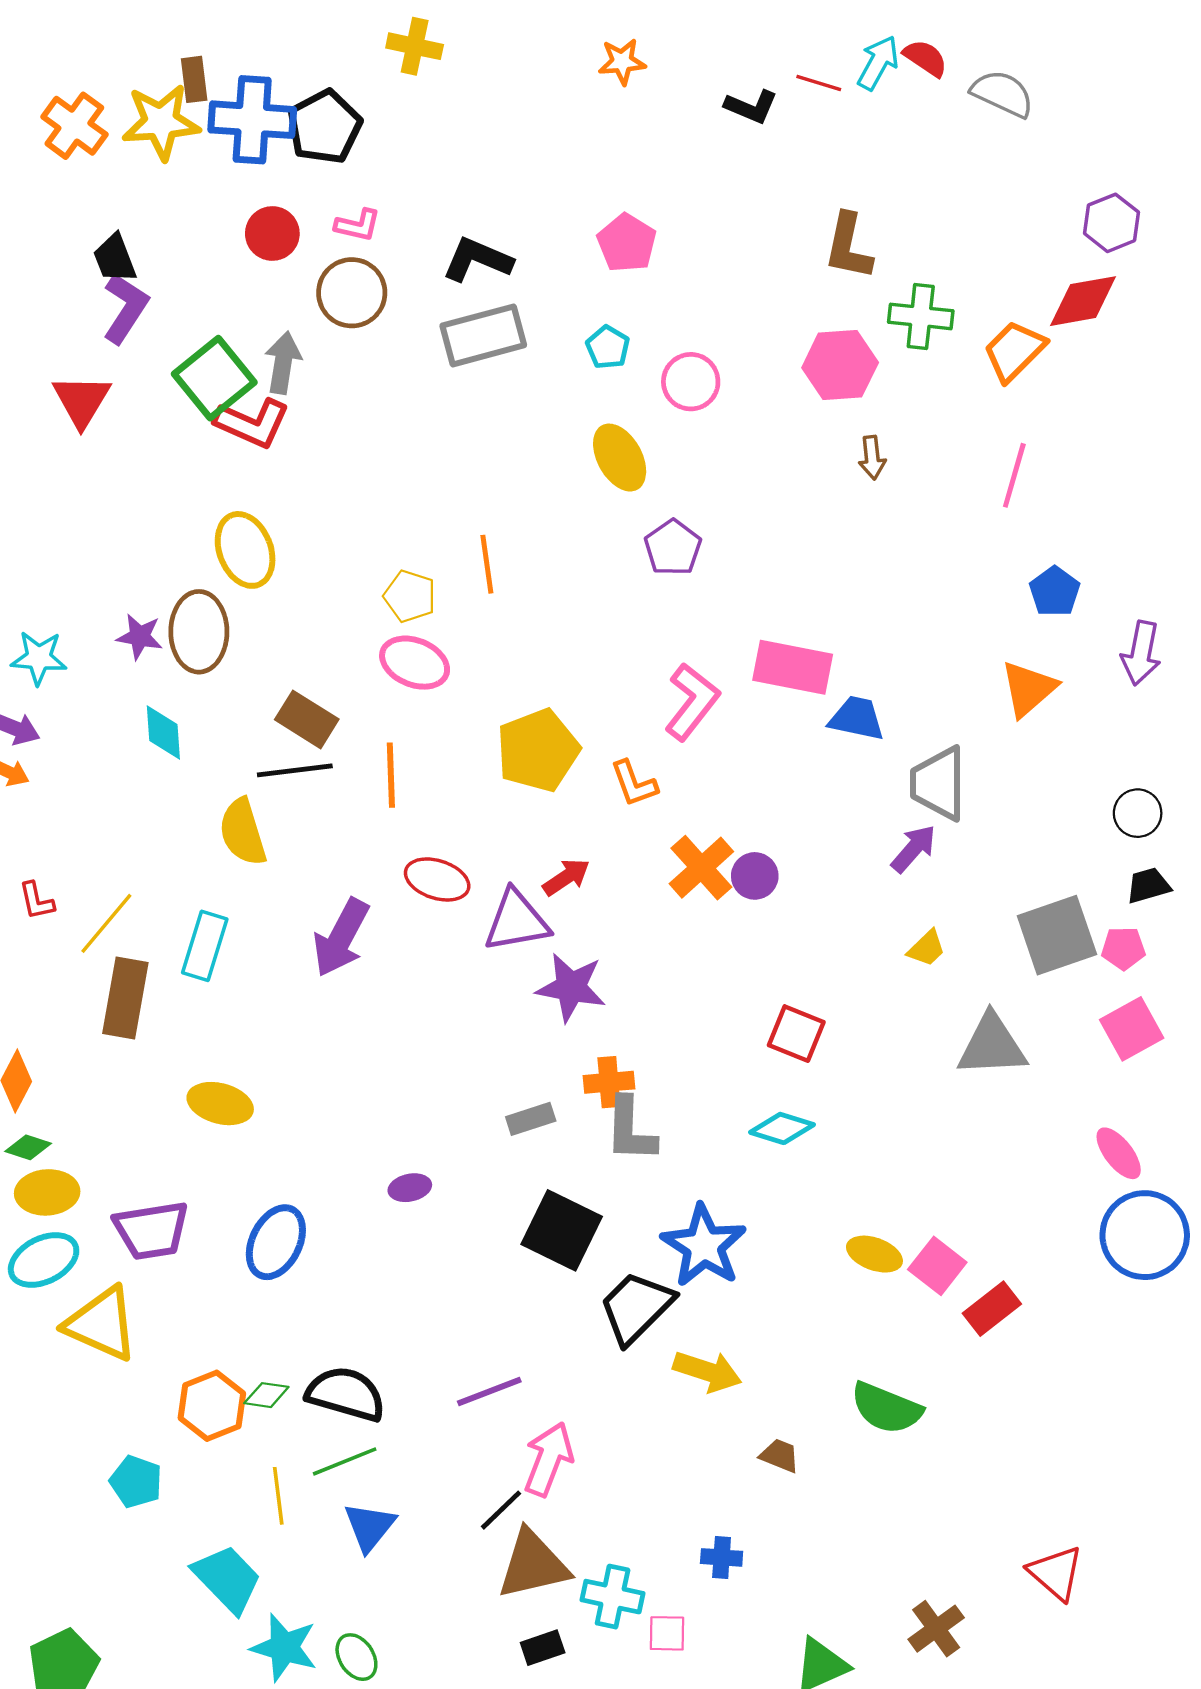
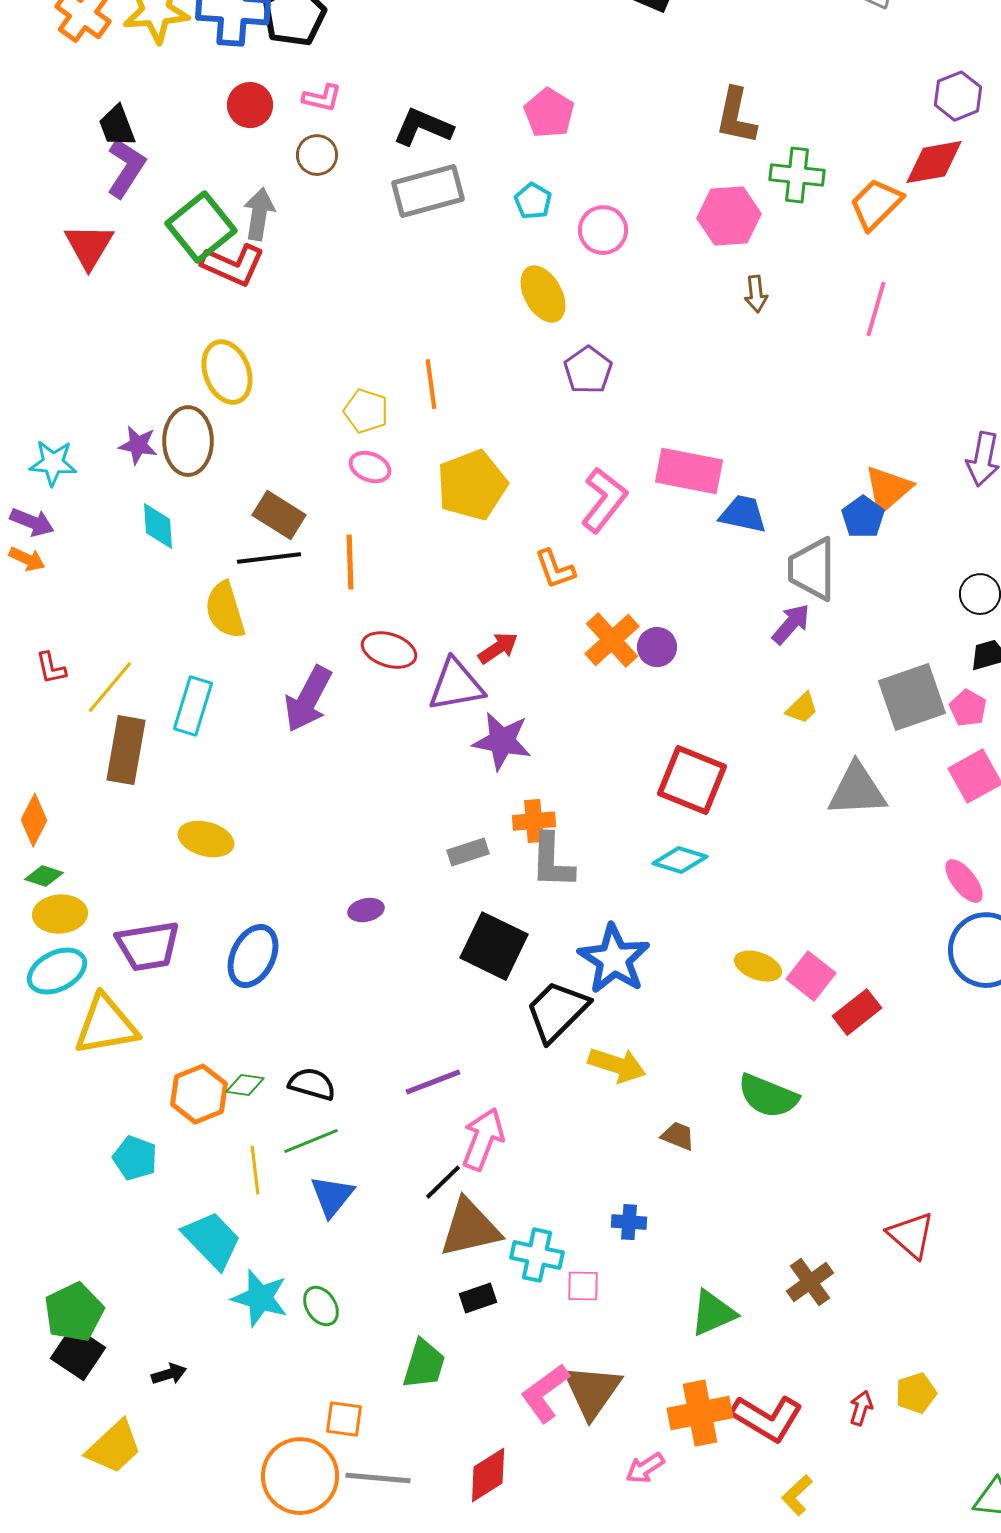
brown circle: (352, 293) -> (317, 155), size x0.7
blue pentagon: (1055, 591) -> (863, 517), moved
pink ellipse: (415, 663) -> (370, 467), size x0.7
yellow pentagon: (538, 750) -> (472, 485), moved
pink pentagon: (1123, 948) -> (968, 708), turned 30
red square: (796, 1034) -> (692, 780), size x1.4
yellow triangle: (102, 1324) -> (106, 1025), turned -34
black semicircle: (346, 1394) -> (312, 1084), size x0.7

